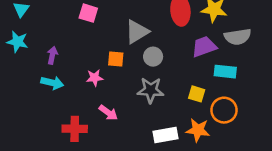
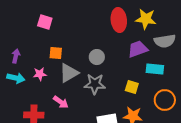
gray triangle: (137, 32) -> (69, 73), moved
orange square: (116, 59) -> (56, 53), moved
pink star: (95, 78) -> (40, 74), moved
orange circle: (224, 110) -> (165, 100), moved

